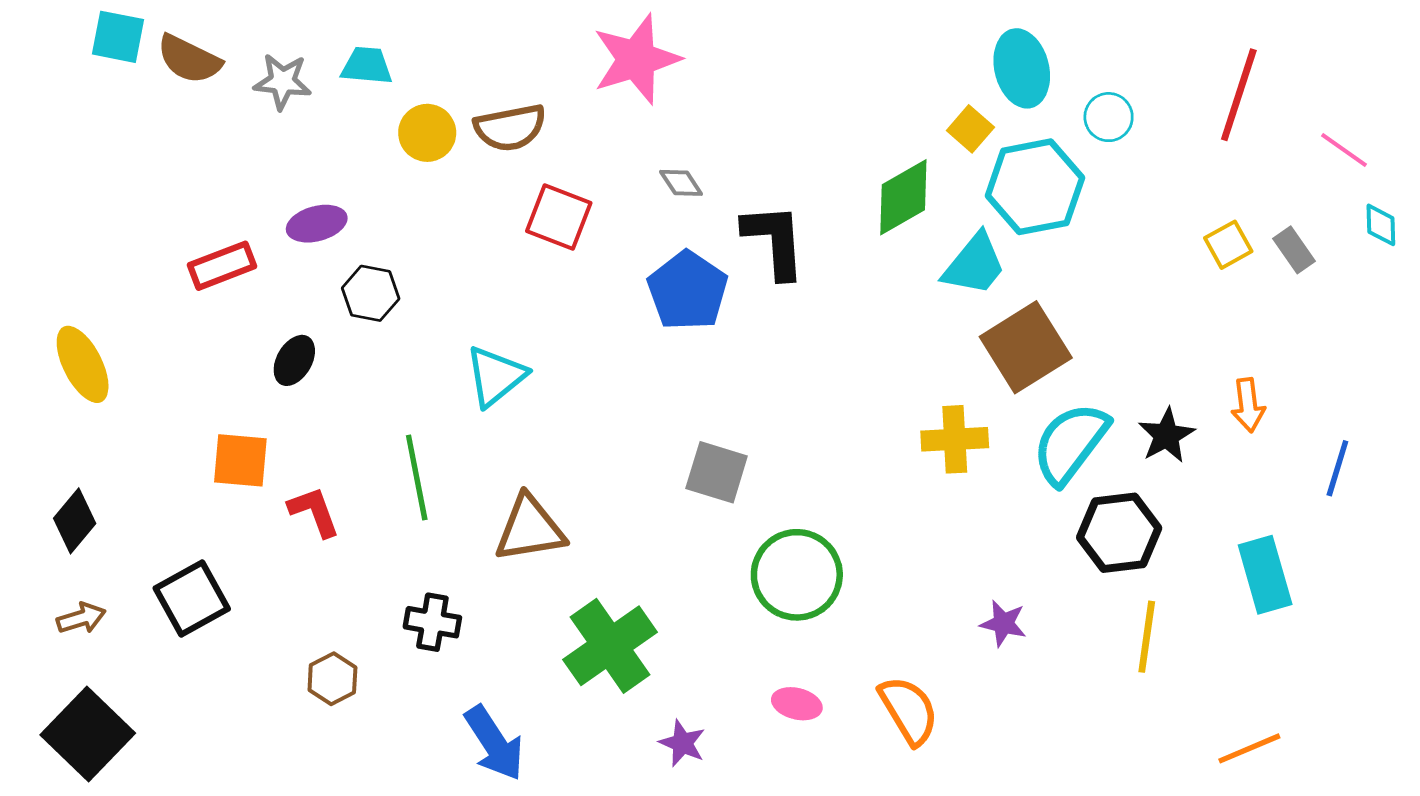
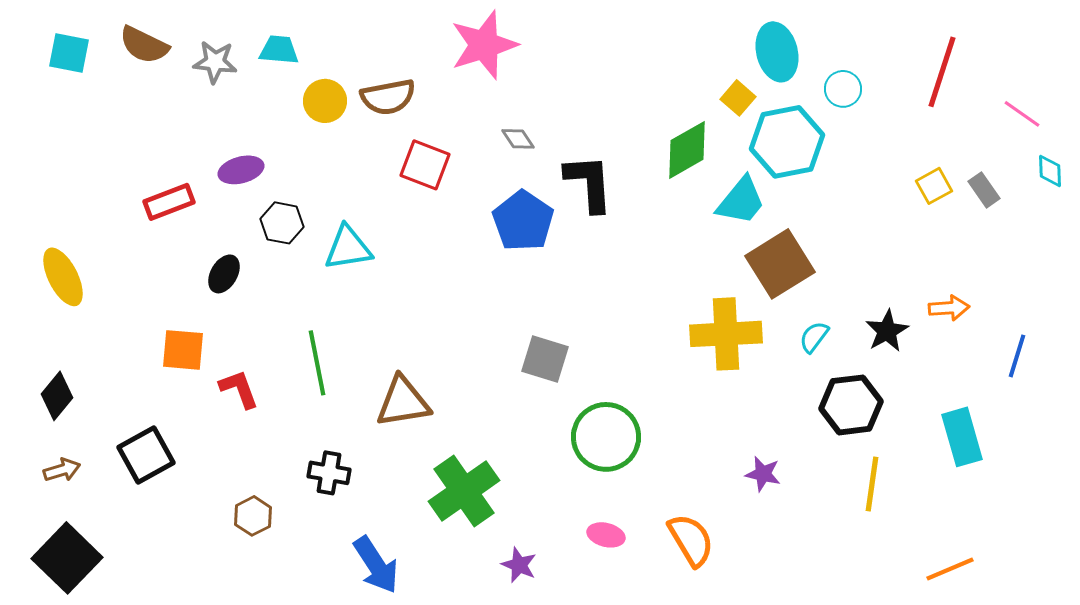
cyan square: (118, 37) -> (69, 53), moved
cyan triangle: (496, 376) -> (348, 248), moved, turned 30
orange arrow: (1248, 405) -> (949, 308), turned -87
yellow cross: (955, 439) -> (726, 334), size x1.4
cyan semicircle: (1070, 443) -> (814, 337), size x0.5

